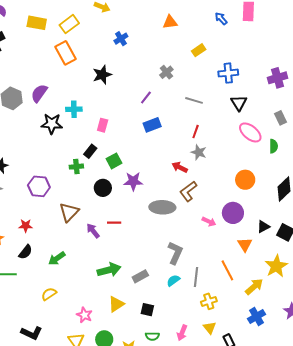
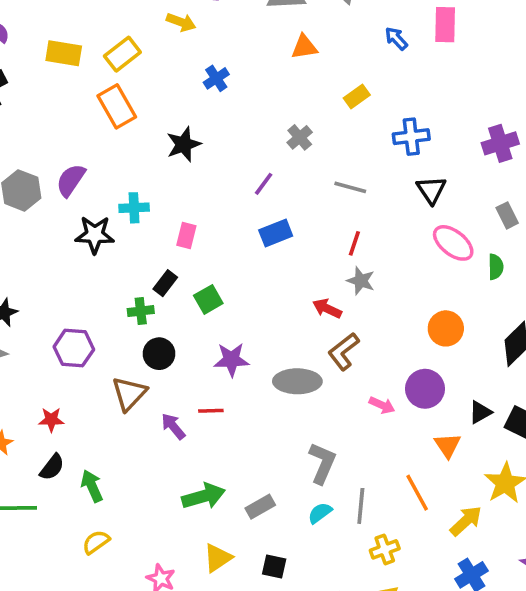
purple star: (133, 181) -> (231, 360), moved
black circle: (103, 188) -> (159, 354), moved
green arrow: (57, 258) -> (92, 486), moved, turned 102

